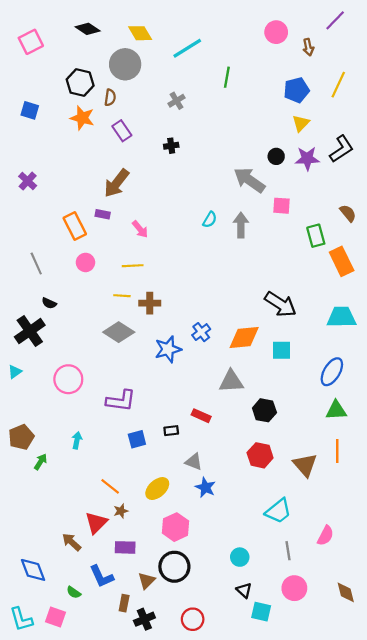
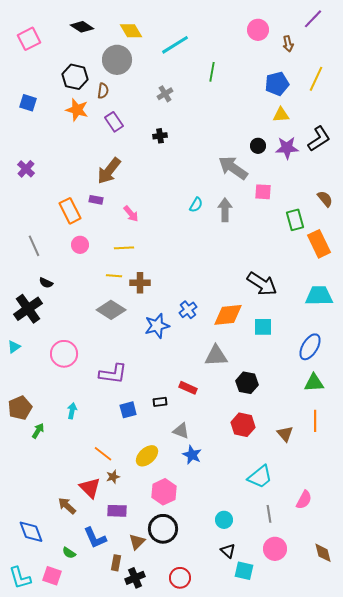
yellow triangle: (301, 123) -> (281, 115), turned 42
brown triangle: (305, 465) -> (285, 434), size x0.7
red triangle: (96, 523) -> (90, 488), turned -30

